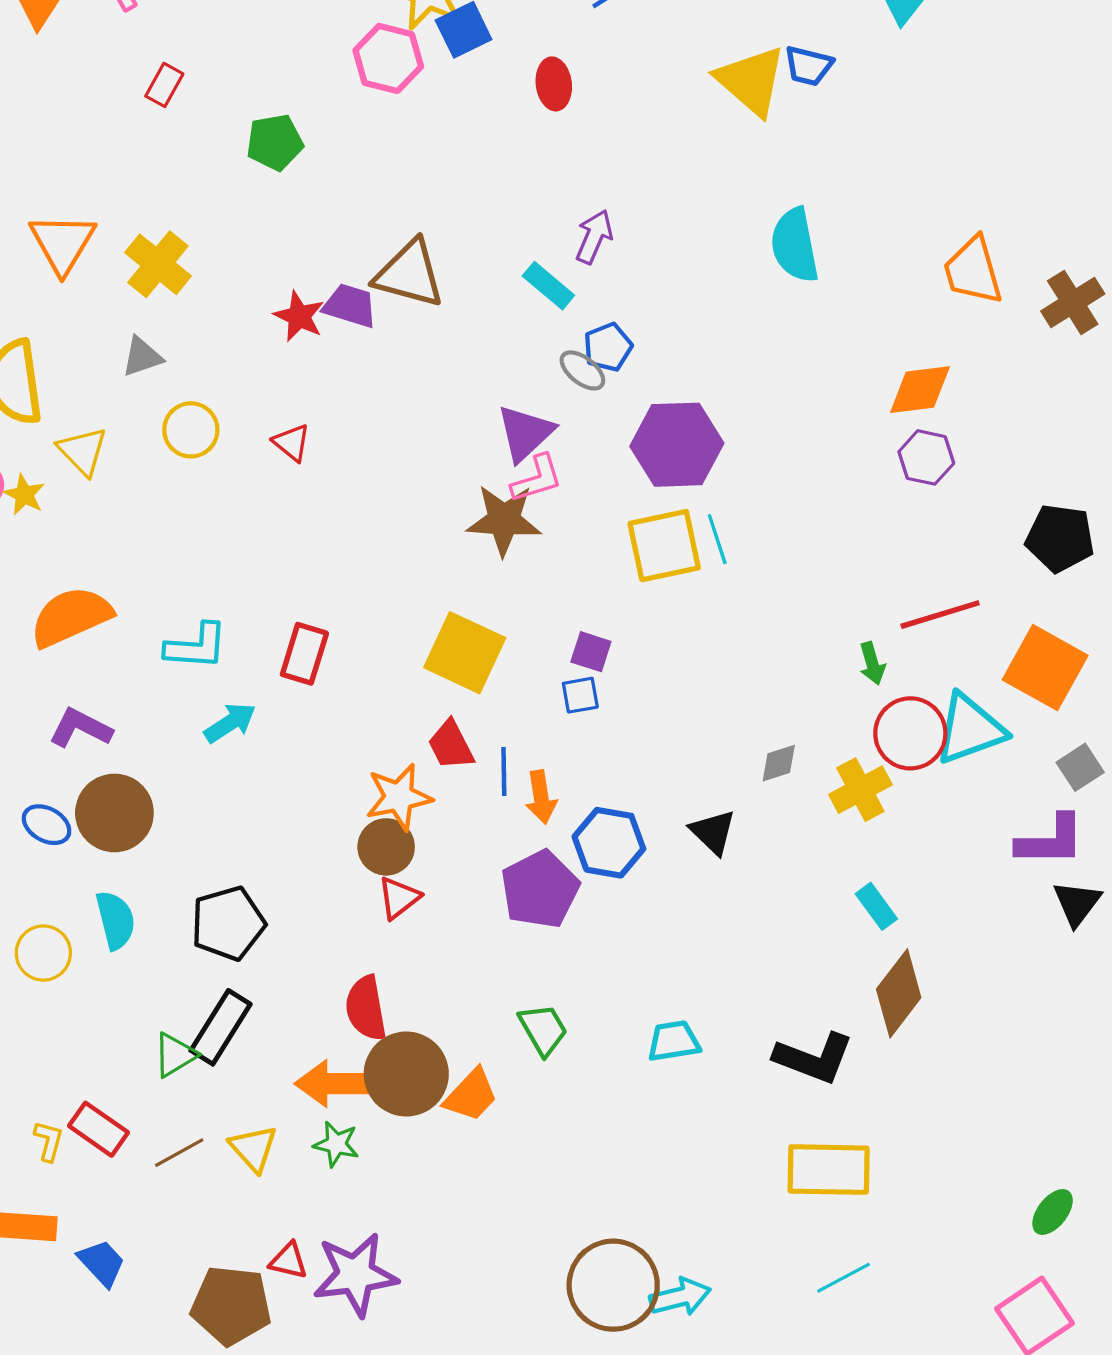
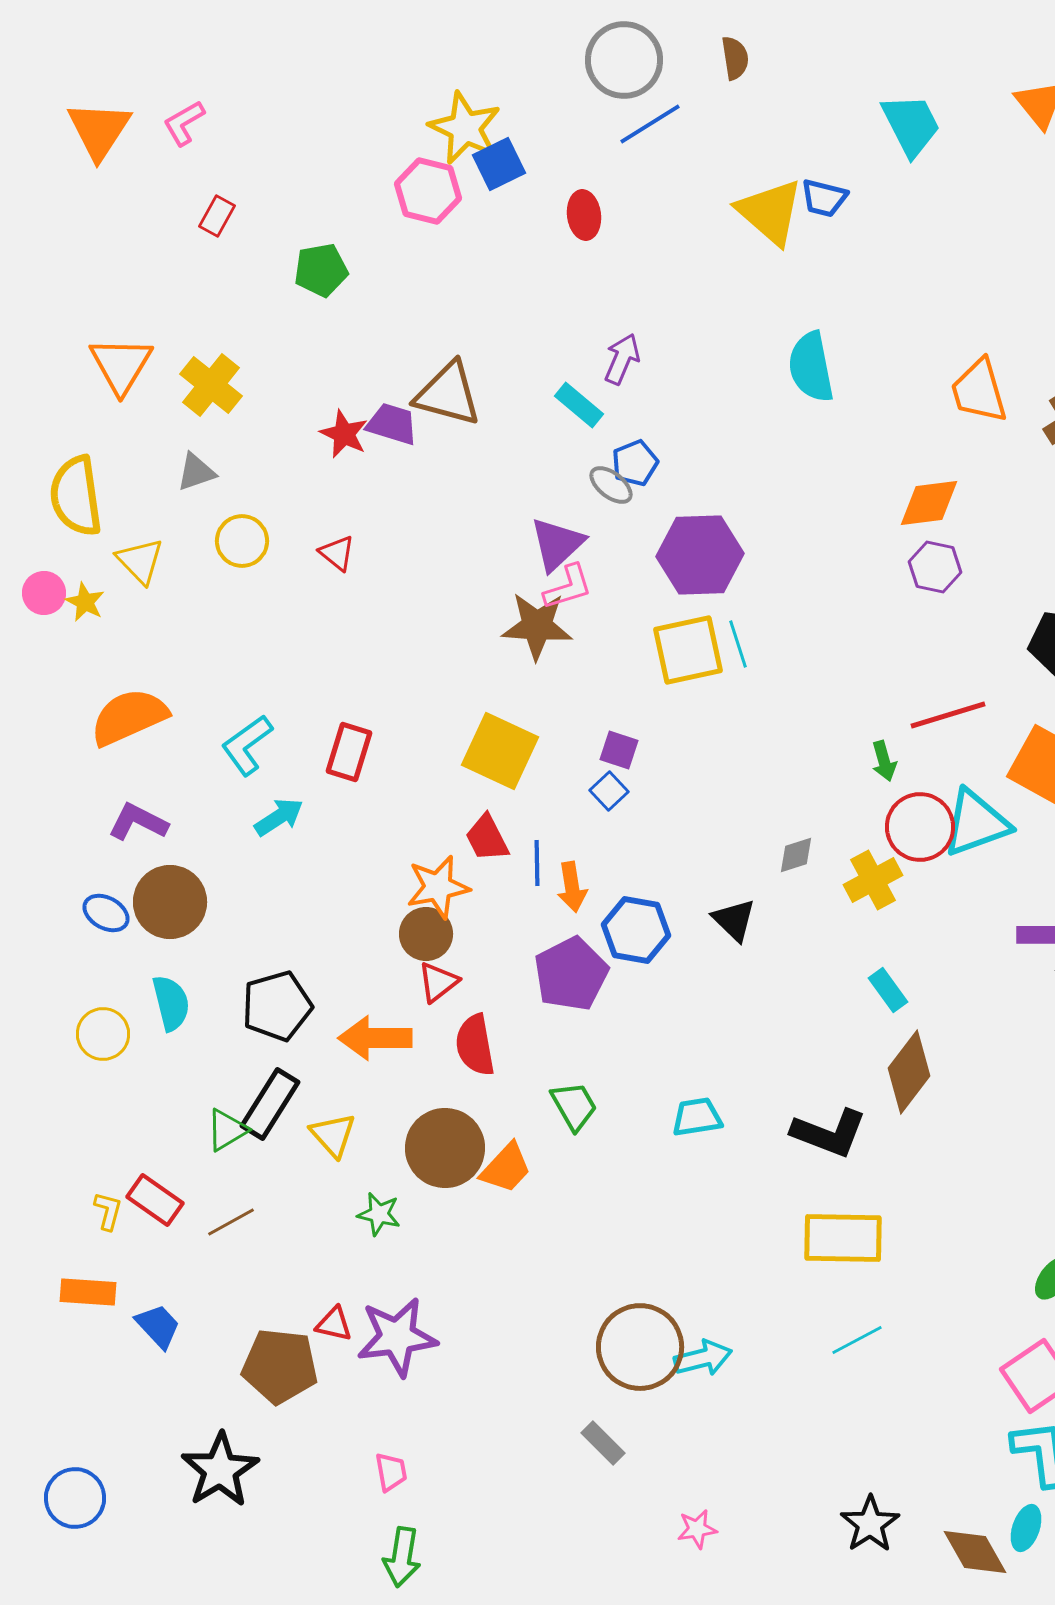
cyan L-shape: (196, 646) -> (247, 745), turned 140
blue square: (580, 695) -> (609, 791), turned -33
red semicircle: (366, 1008) -> (475, 1045), moved
orange arrow: (334, 1084) -> (375, 1038), moved
yellow triangle: (253, 1148) -> (333, 1135), moved

